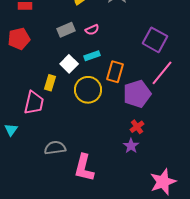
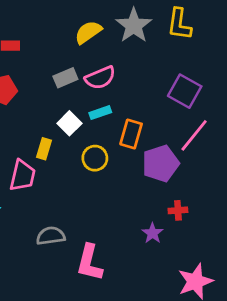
pink semicircle: (92, 30) -> (100, 78), size x1.6
yellow circle: (88, 90) -> (95, 158), size x0.7
red cross: (137, 127) -> (178, 210), moved, turned 32

